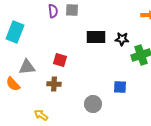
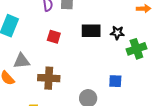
red square: (60, 60) -> (54, 37), moved
brown cross: (54, 84) -> (49, 78), size x1.5

